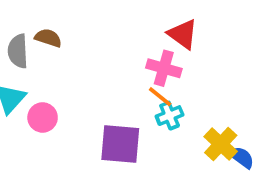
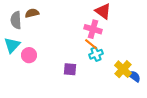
brown semicircle: (48, 38) -> (32, 13), turned -32
purple square: (120, 144) -> (70, 69), size x0.6

